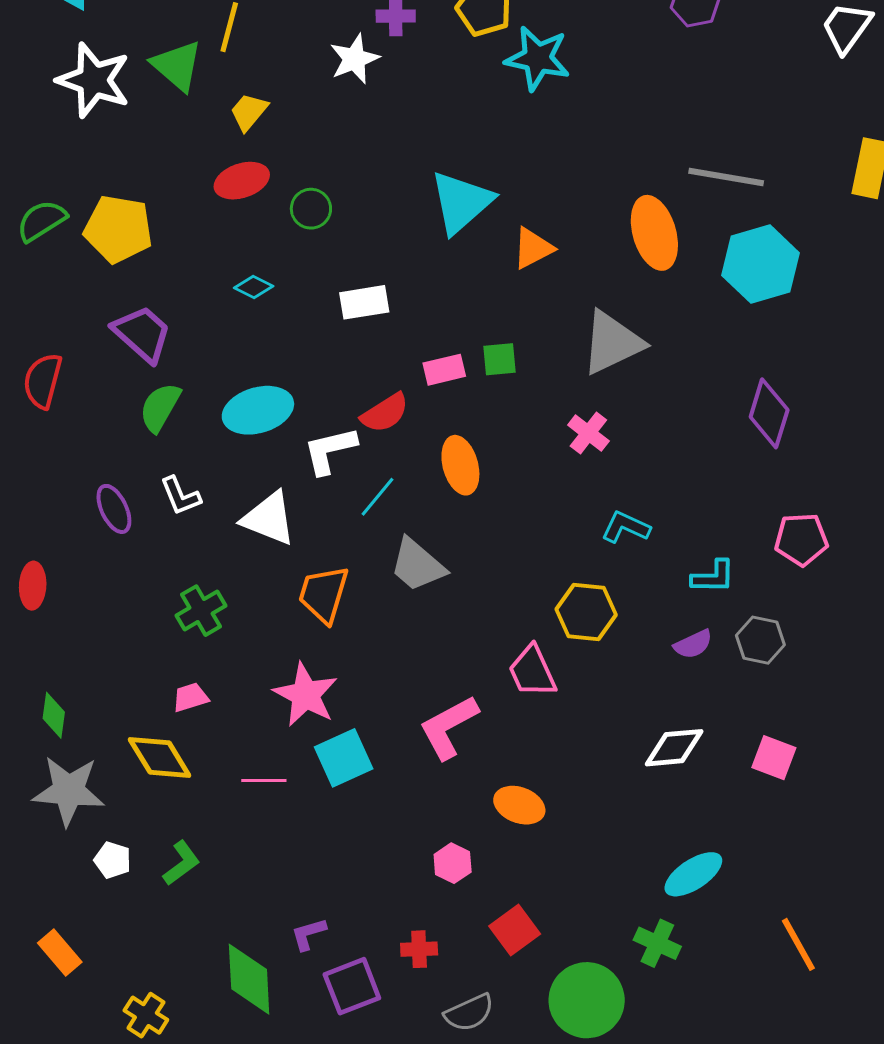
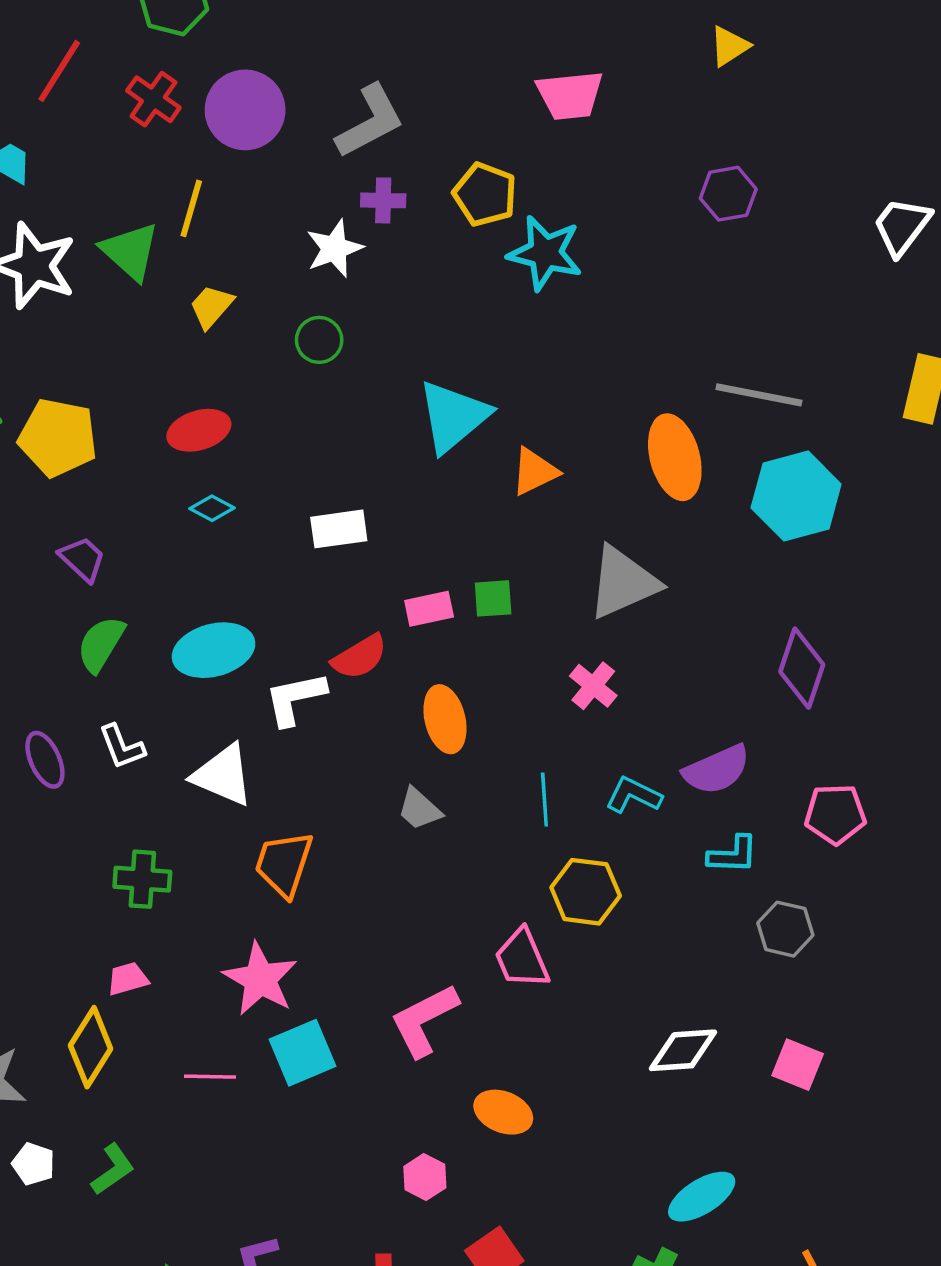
red ellipse: (242, 181) -> (199, 430), moved
green circle: (311, 209) -> (319, 340), moved
purple trapezoid: (142, 334) -> (82, 559), size x0.7
cyan line: (377, 497) -> (544, 800), moved, turned -45
gray trapezoid: (417, 565) -> (419, 809), moved, size x0.7
green cross: (201, 611) -> (142, 879), turned 33
purple semicircle: (693, 644) -> (717, 770), moved, size x1.5
yellow diamond: (160, 757) -> (91, 1047), turned 62

